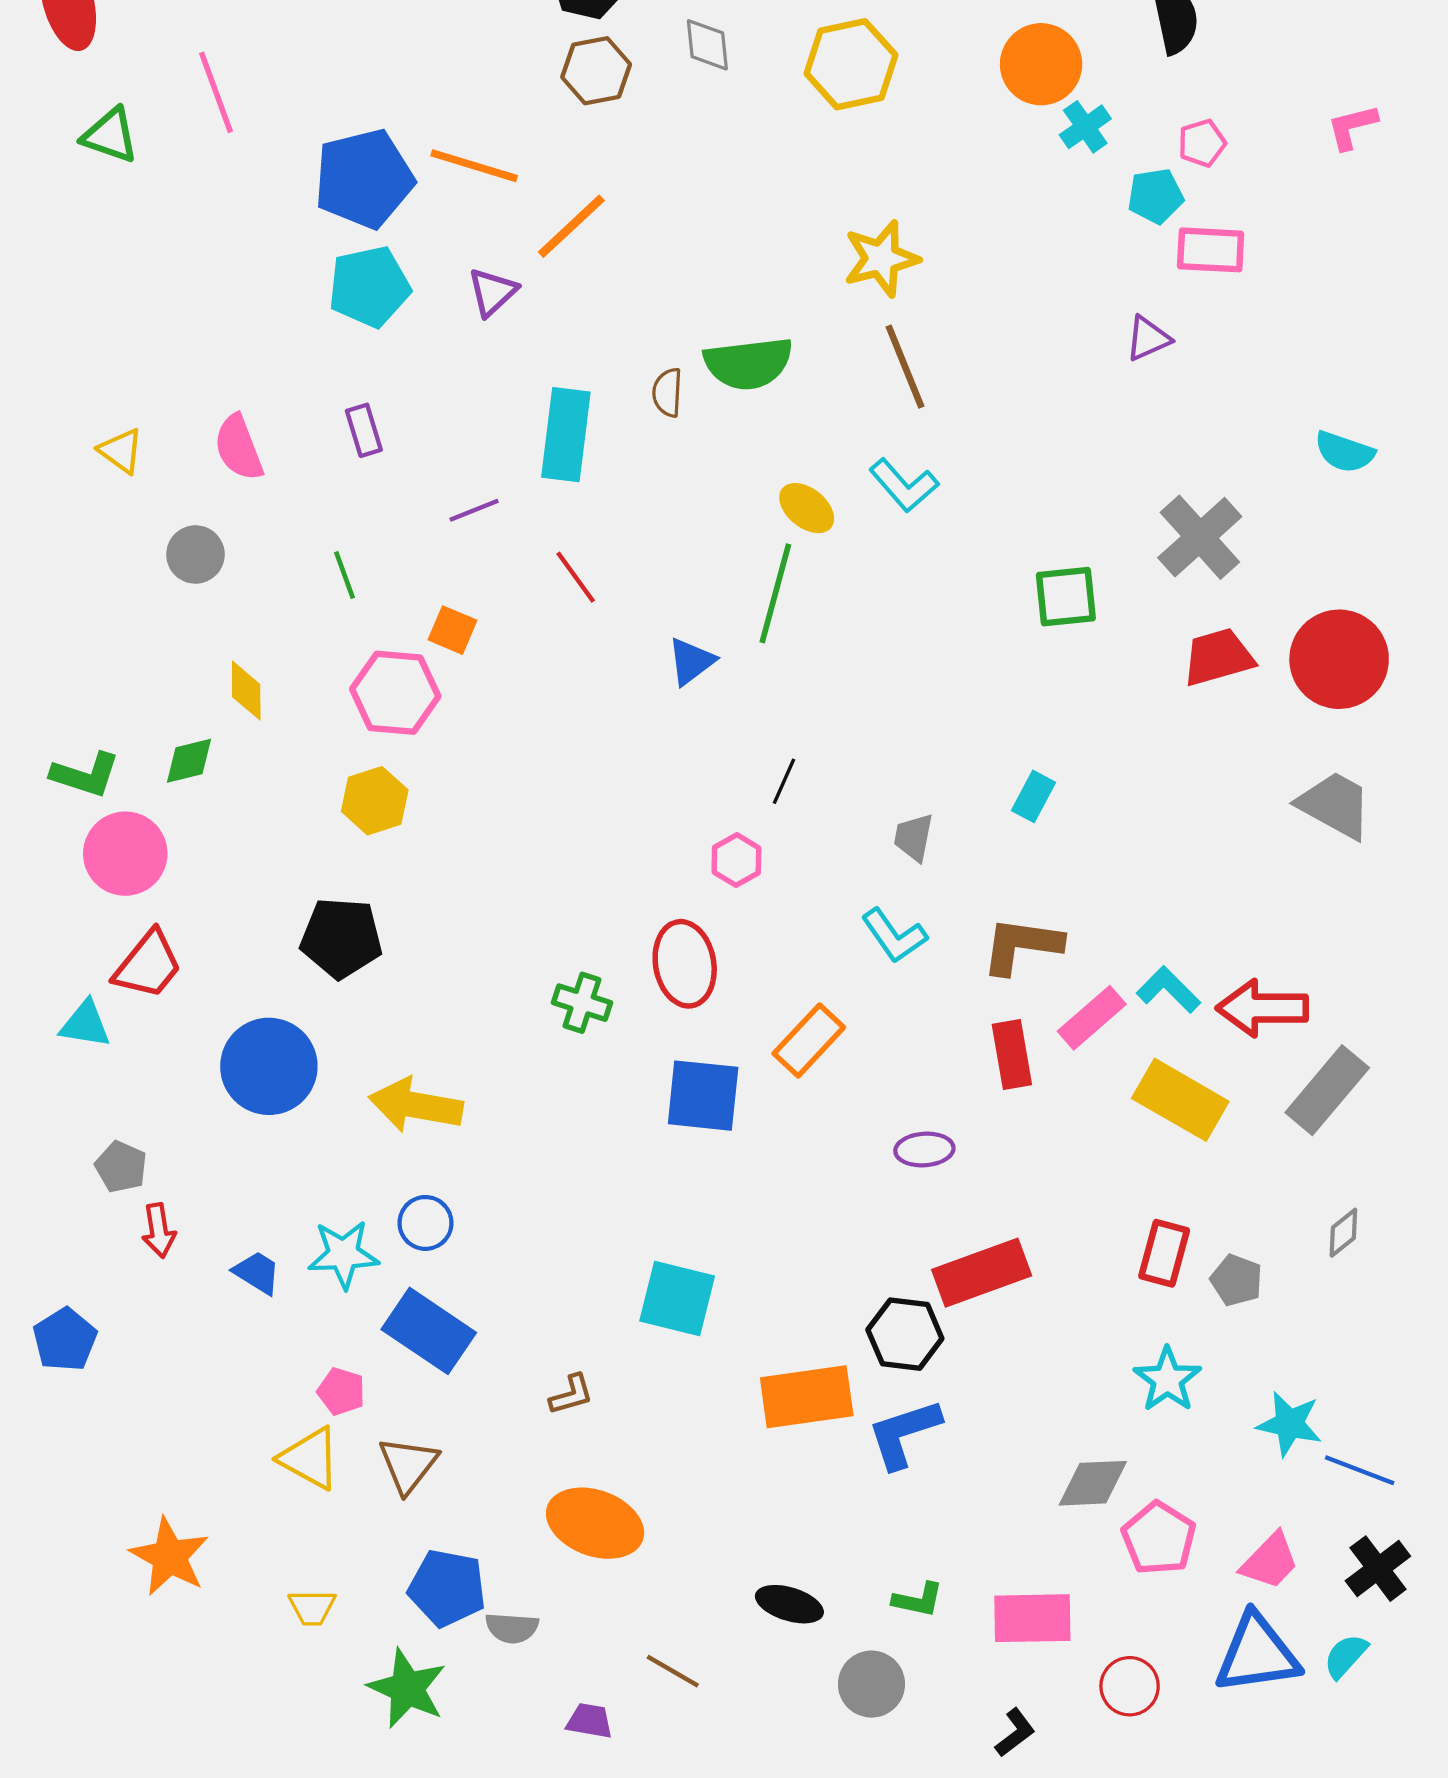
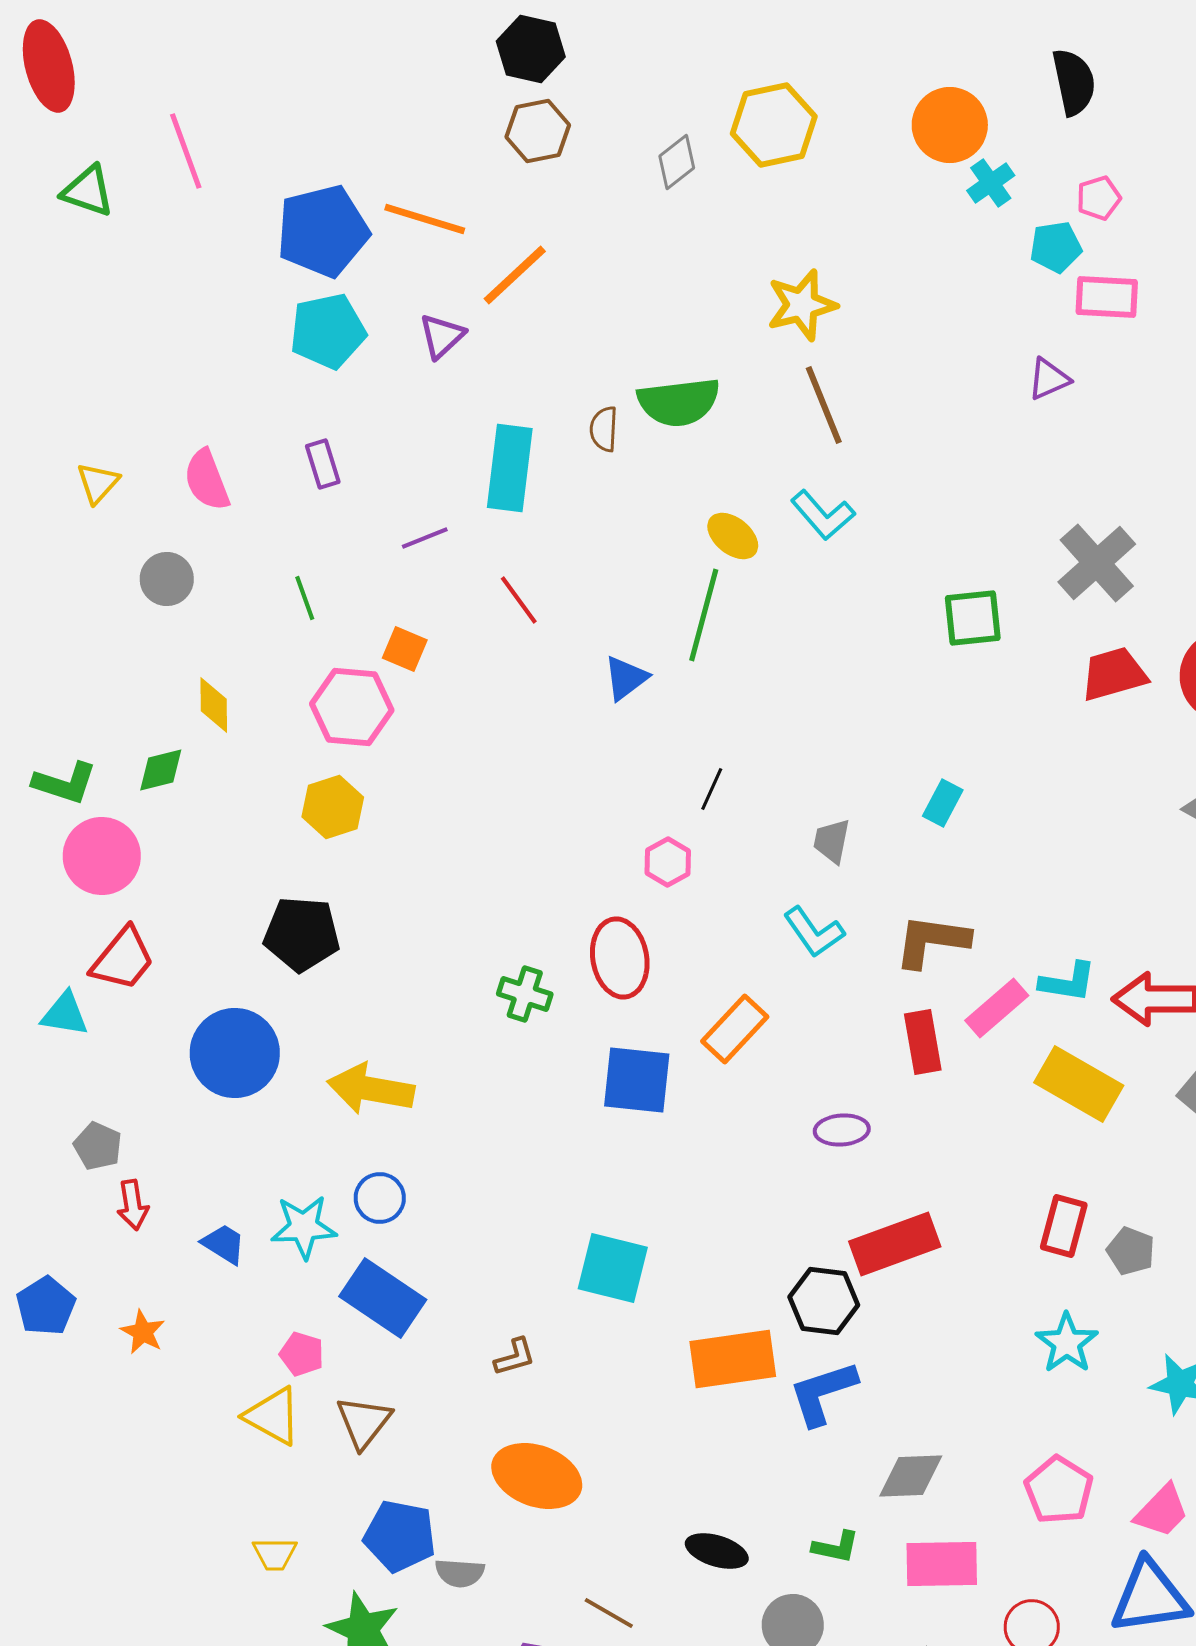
gray diamond: (707, 45) -> (677, 162), moved, turned 58
yellow triangle: (121, 451) -> (98, 483), turned 36
cyan L-shape: (1168, 990) -> (1068, 982), turned 144
gray diamond: (1093, 1483) -> (911, 1476), moved
orange star: (170, 1557) -> (143, 1332), moved, size x0.6

